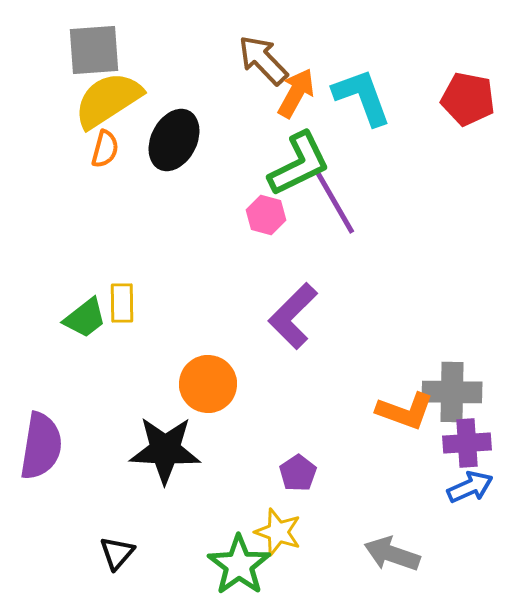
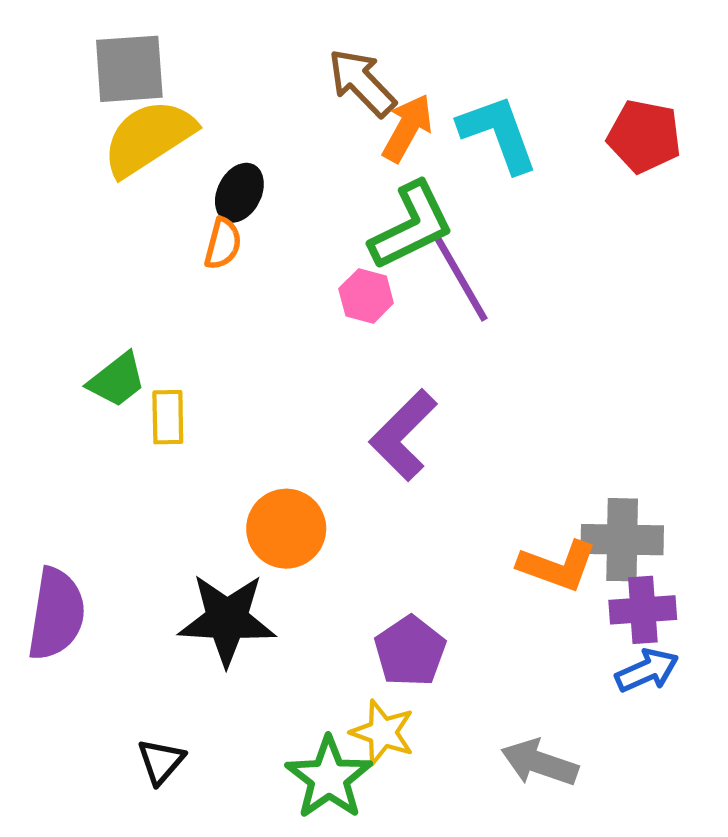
black ellipse: (174, 140) -> (239, 193), size x0.7
orange semicircle: (105, 149) -> (223, 244), moved
green trapezoid: (85, 318) -> (117, 380), moved
purple pentagon: (298, 473) -> (410, 651), size x1.4

